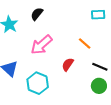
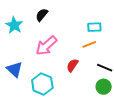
cyan rectangle: (98, 15) -> (94, 27), moved
orange line: (85, 43) -> (89, 44), turned -64

